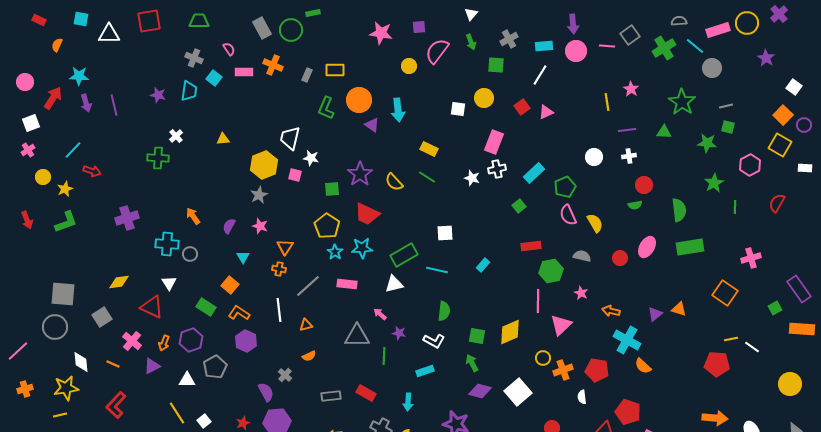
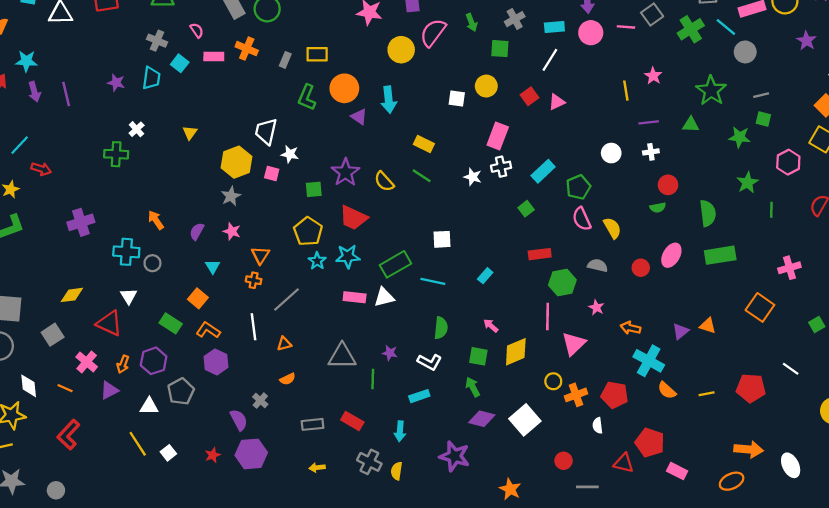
yellow circle: (409, 66) -> (401, 50), size x1.5
yellow triangle: (223, 139) -> (190, 133), turned -48
pink rectangle: (347, 284) -> (355, 297), moved
pink arrow: (380, 314) -> (491, 326), moved
yellow line: (731, 339) -> (707, 394), moved

